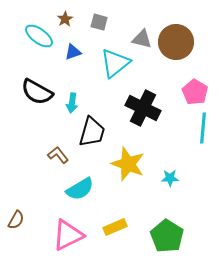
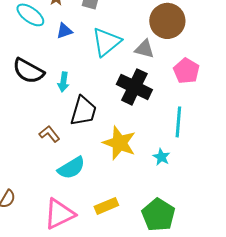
gray triangle: (142, 39) -> (144, 49), moved
cyan line: (203, 128) -> (178, 122), moved
cyan star: (170, 178) -> (161, 157), turned 30

